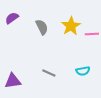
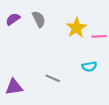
gray semicircle: (42, 27) -> (39, 19), moved
cyan semicircle: (83, 71) -> (89, 66), moved

